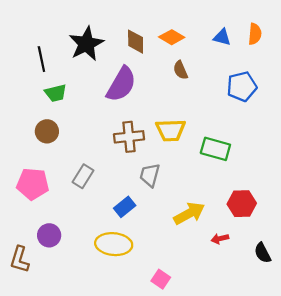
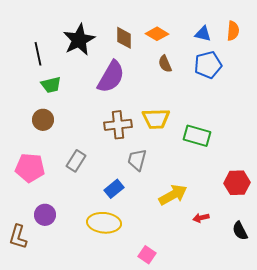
blue pentagon: (242, 86) -> (208, 65), moved
red hexagon: (242, 204) -> (237, 183), moved

